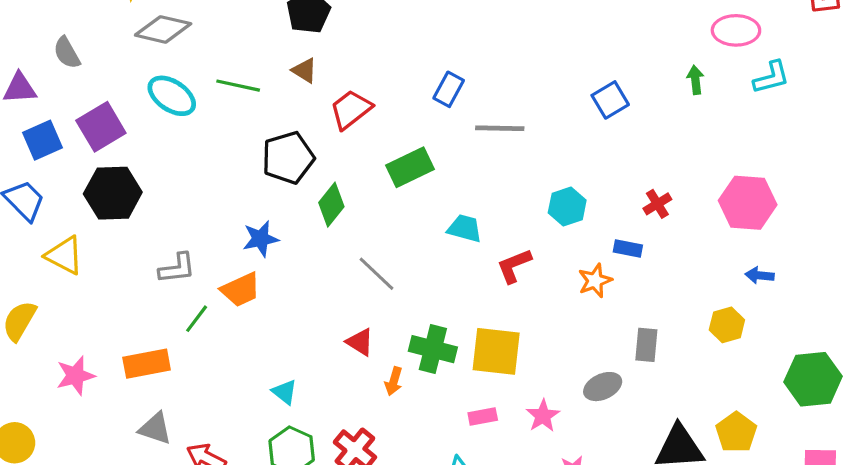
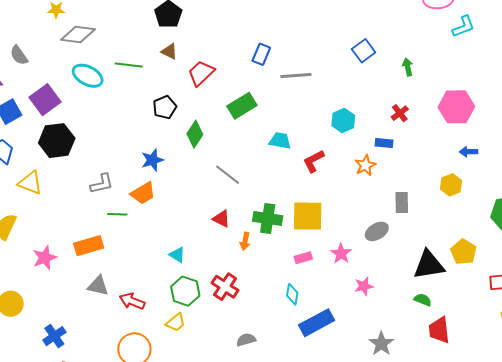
green arrow: (695, 80) -> (408, 67), moved
black pentagon: (288, 158) -> (165, 107), size x0.7
green line: (197, 319) -> (117, 214), turned 60

